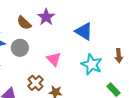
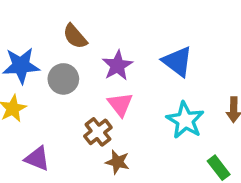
purple star: (46, 17) -> (117, 66), moved
brown cross: (36, 83) -> (98, 132), moved

